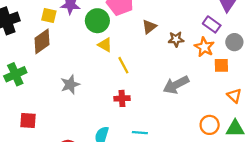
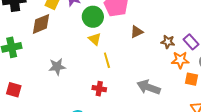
brown star: (176, 39) -> (168, 42), moved
orange star: (204, 47) -> (180, 60), turned 30
gray arrow: (176, 85) -> (149, 87), turned 35

